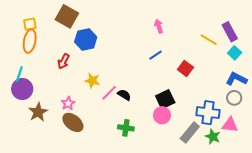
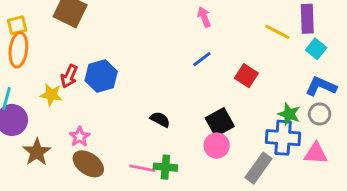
purple rectangle: (230, 32) -> (307, 19), turned 30
blue hexagon: (86, 40) -> (101, 76), moved
yellow star: (92, 81) -> (51, 95), moved
pink line: (109, 93) -> (142, 168), moved, turned 60
green star: (213, 137) -> (289, 114), moved

